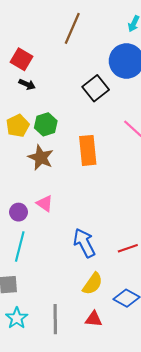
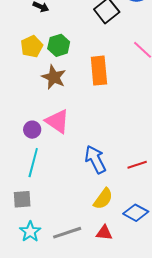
pink triangle: (45, 203) -> (57, 121), size x1.5
gray line: (55, 319) -> (67, 233), turned 72

